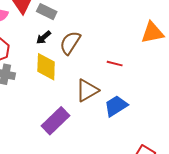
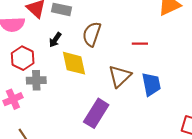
black arrow: (44, 37) -> (55, 40), moved
blue trapezoid: (116, 106) -> (151, 84), turned 125

